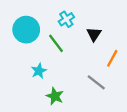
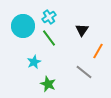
cyan cross: (66, 19) -> (49, 17), moved

